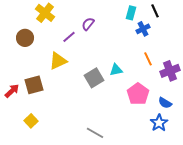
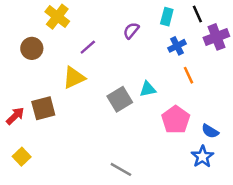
purple semicircle: (88, 24) -> (131, 31), moved
blue cross: (143, 29) -> (177, 46), moved
purple cross: (170, 71) -> (216, 37), moved
yellow square: (31, 121) -> (22, 157), moved

